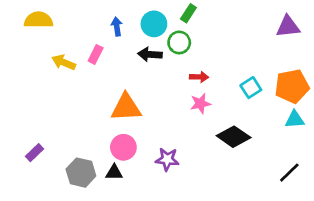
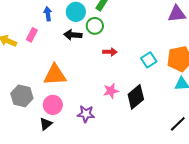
pink star: (200, 104) -> (111, 91), moved
black diamond: (234, 137) -> (136, 97), turned -75
gray hexagon: (81, 173) -> (22, 96), moved
black triangle: (114, 173) -> (46, 124), turned -40

